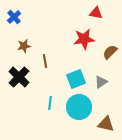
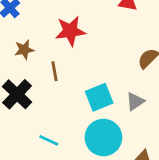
red star: (84, 39) -> (70, 31), moved
cyan line: (50, 103) -> (49, 140), moved, turned -72

